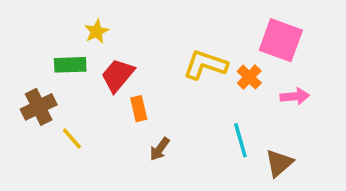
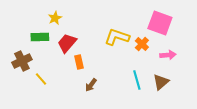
brown triangle: (279, 163) -> (161, 82), moved

